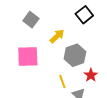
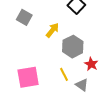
pink square: (28, 57) -> (28, 77), moved

